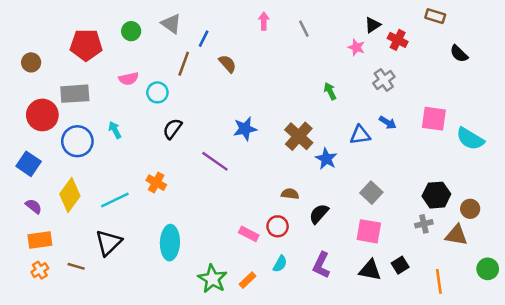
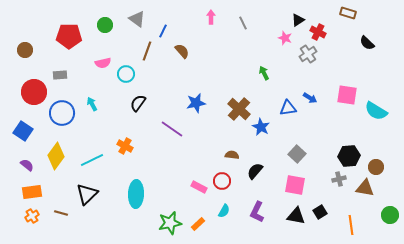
gray cross: (384, 80) -> (308, 54), moved
gray rectangle: (75, 94) -> (60, 75), size x0.6
green star: (212, 279) -> (170, 223), turned 30

